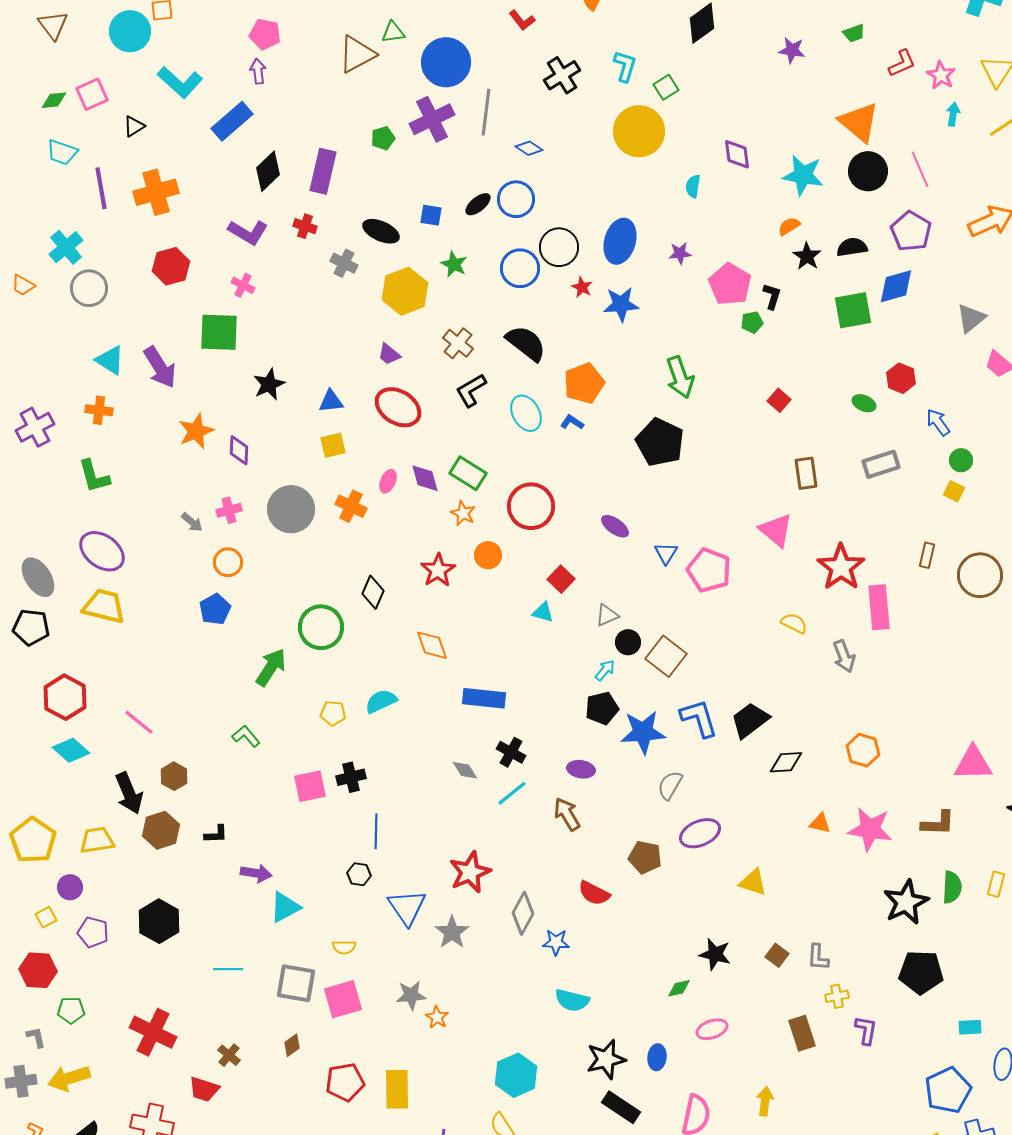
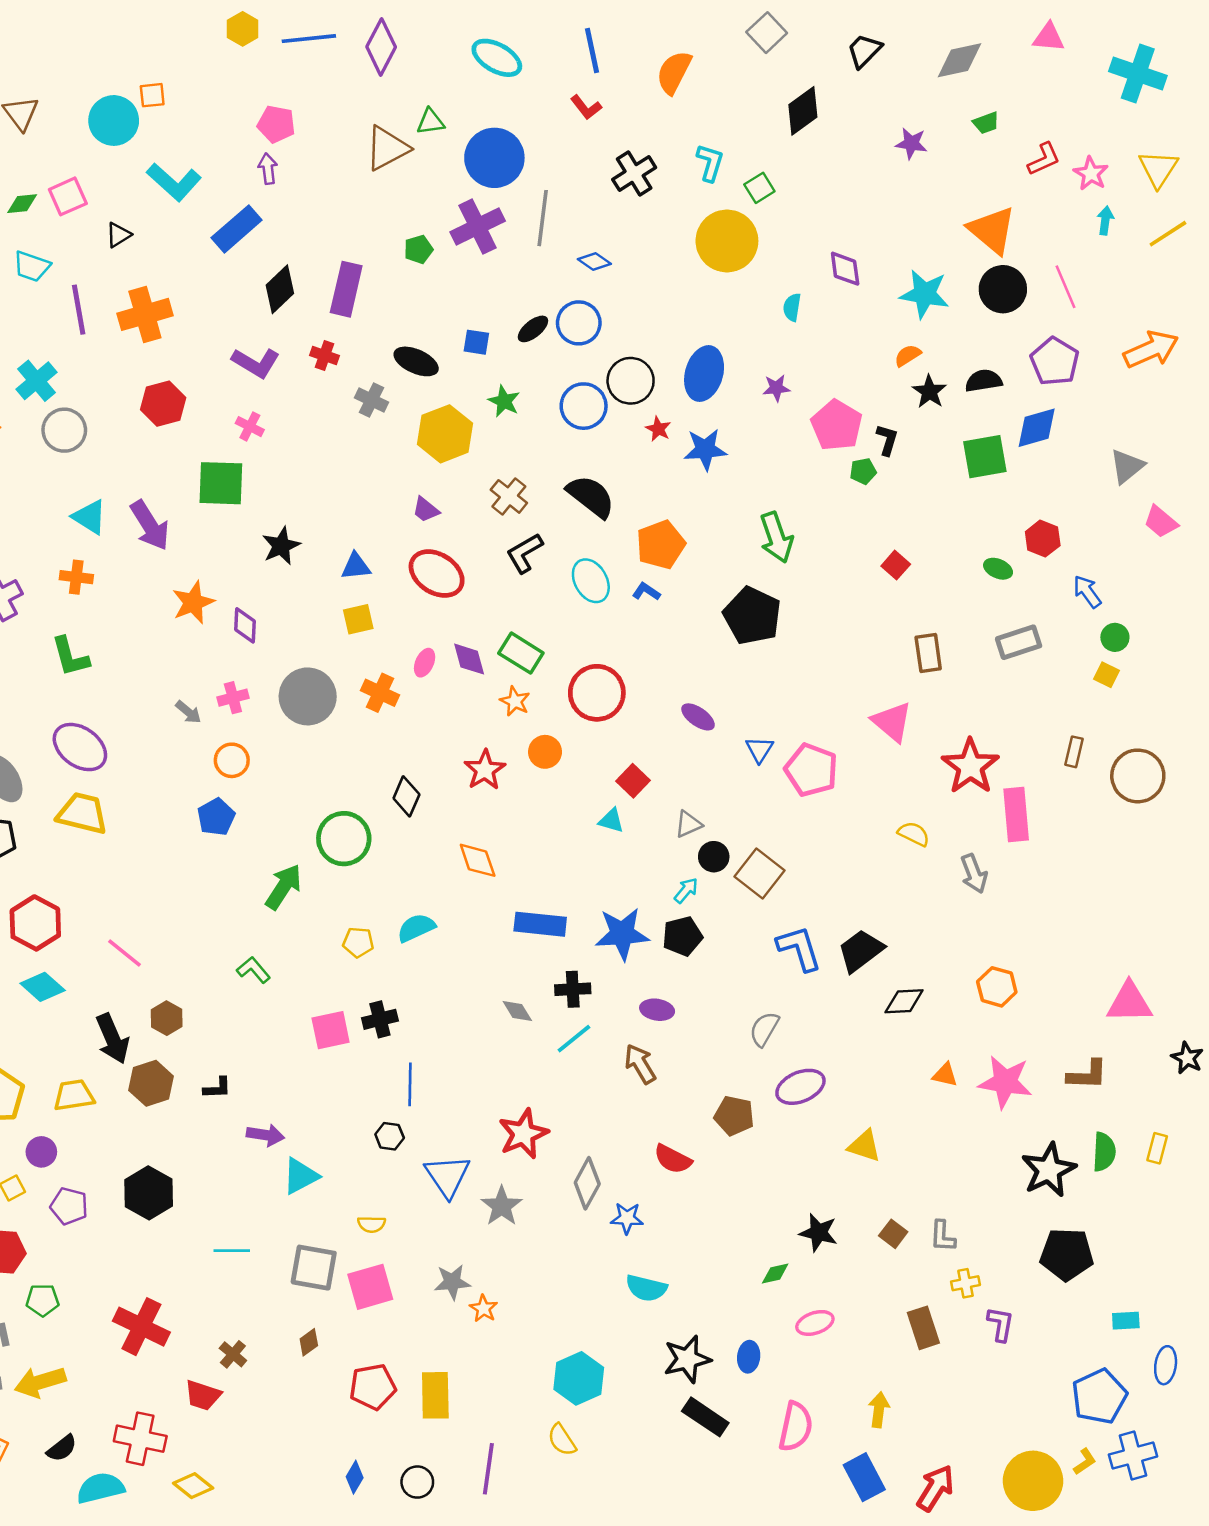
blue star: (643, 732) -> (622, 934), moved
black cross: (511, 752) -> (573, 989), turned -32

